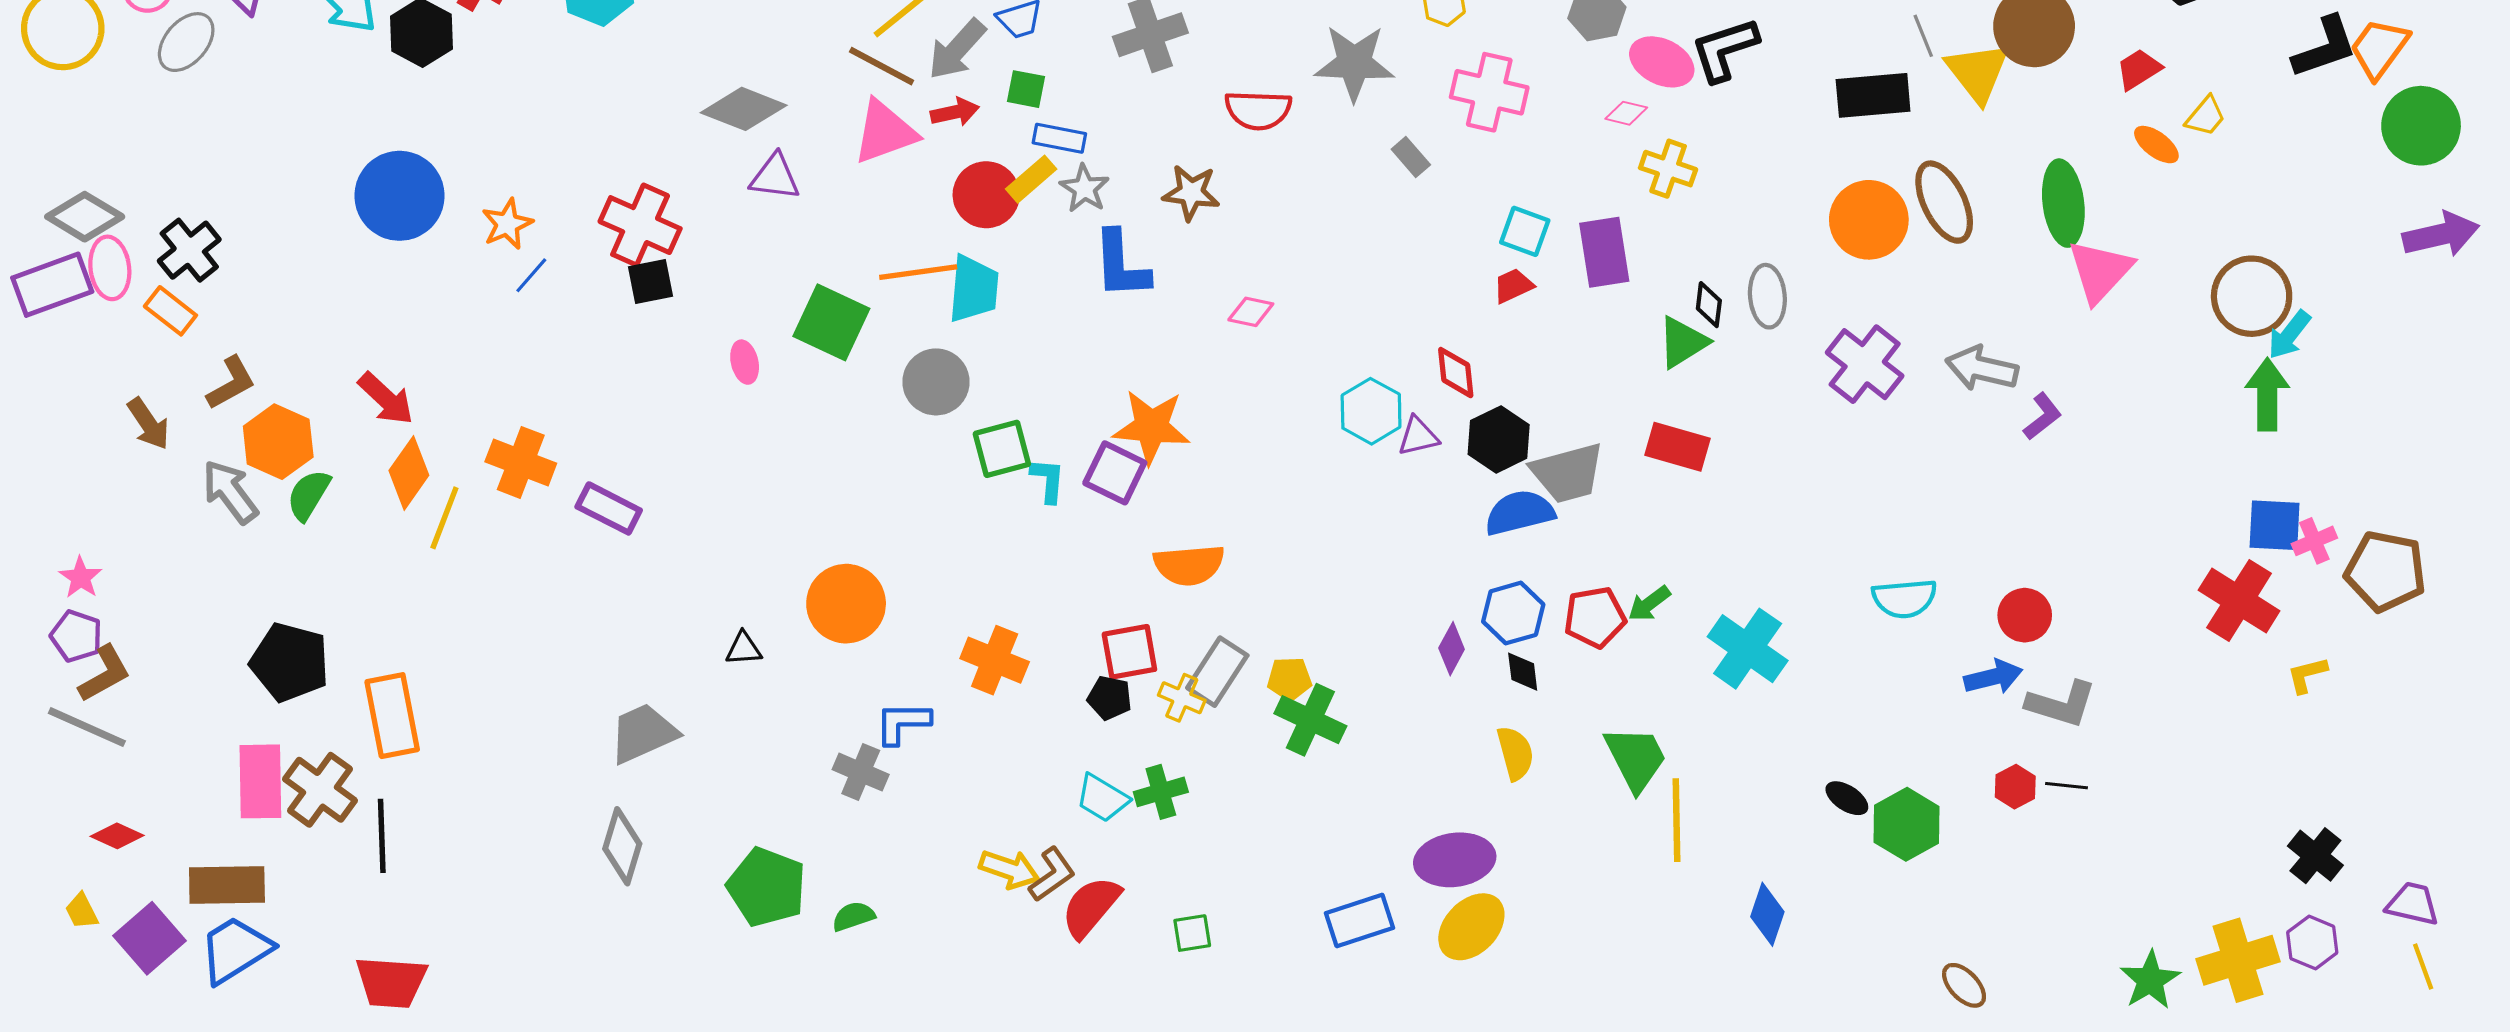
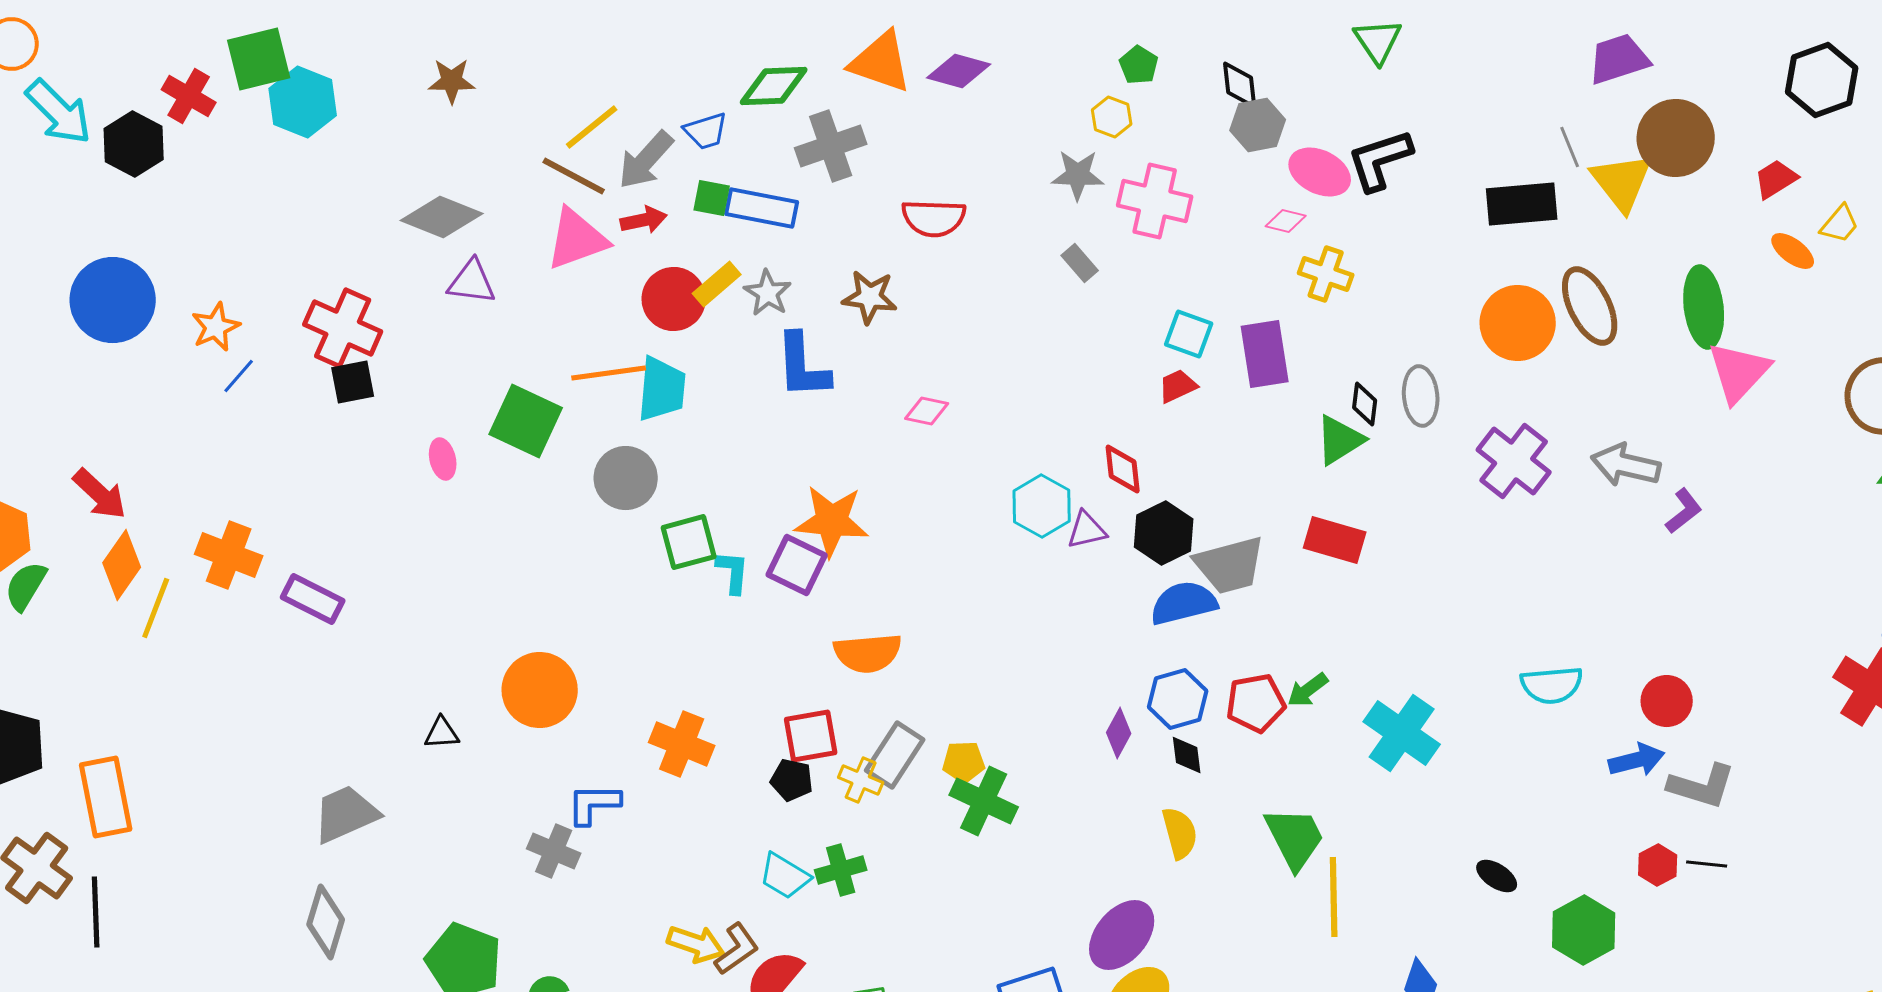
gray star: (1354, 63) -> (1078, 175), moved, size x0.7
blue rectangle: (1059, 138) -> (762, 208), moved, size x1.4
green hexagon: (1906, 824) -> (1584, 930), moved
purple ellipse: (1455, 860) -> (1122, 935), turned -42

